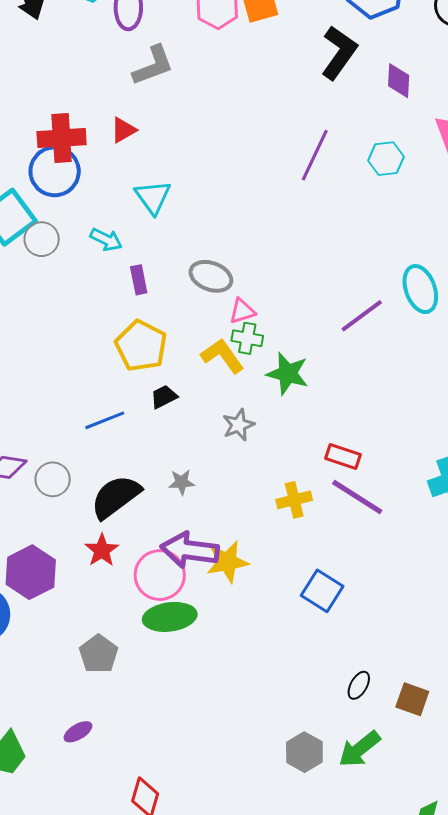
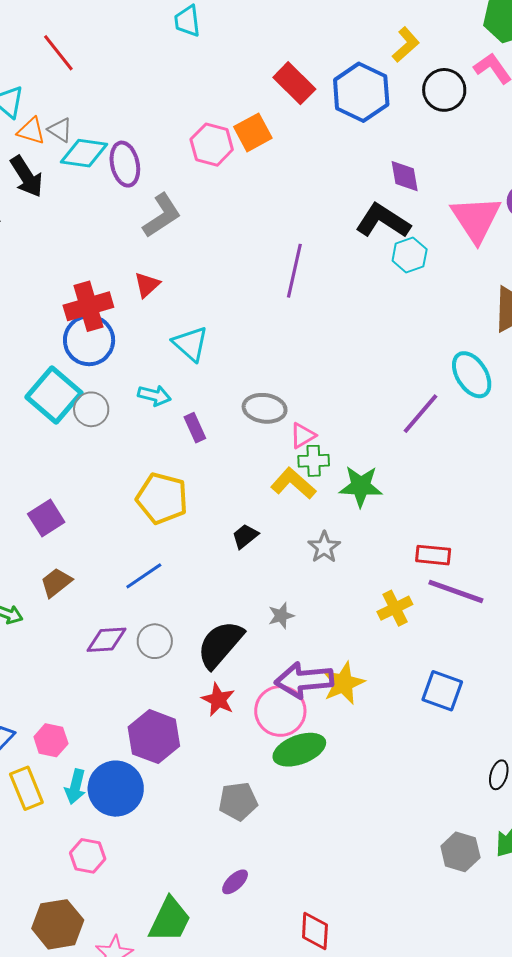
black L-shape: (339, 53) -> (383, 221), moved, turned -80
purple line: (315, 155) -> (294, 271), moved
yellow pentagon: (141, 346) -> (162, 498), moved
blue line: (105, 420) -> (144, 576), moved
gray pentagon: (99, 654) -> (238, 801), turned -30

